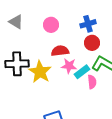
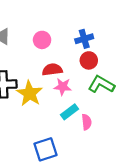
cyan rectangle: (82, 72) -> (69, 112), moved
pink semicircle: (92, 82) -> (87, 122), moved

